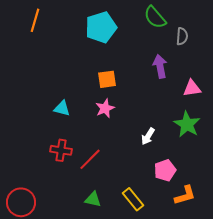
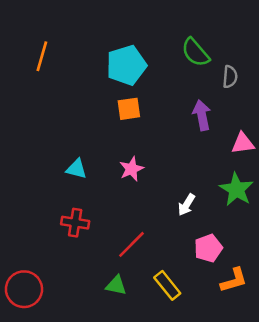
orange square: (107, 79) -> (129, 109), moved
red line: (90, 159) -> (131, 244), moved

